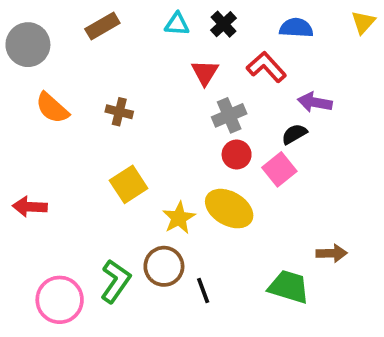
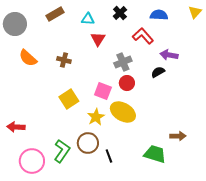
cyan triangle: (177, 24) -> (88, 19), moved
red triangle: (205, 73) -> (98, 39), moved
pink square: (279, 169) -> (103, 91), moved, turned -30
red arrow: (30, 207) -> (16, 127), moved

